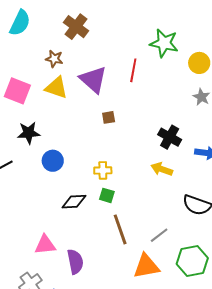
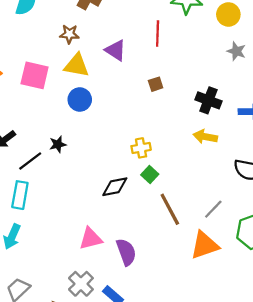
purple triangle: (93, 80) -> (116, 50), size x0.7
brown square: (109, 117) -> (156, 84), moved
black star: (29, 133) -> (58, 144), moved, size x0.7
blue circle: (53, 161) -> (80, 100), moved
green square: (107, 195) -> (150, 174), turned 35

